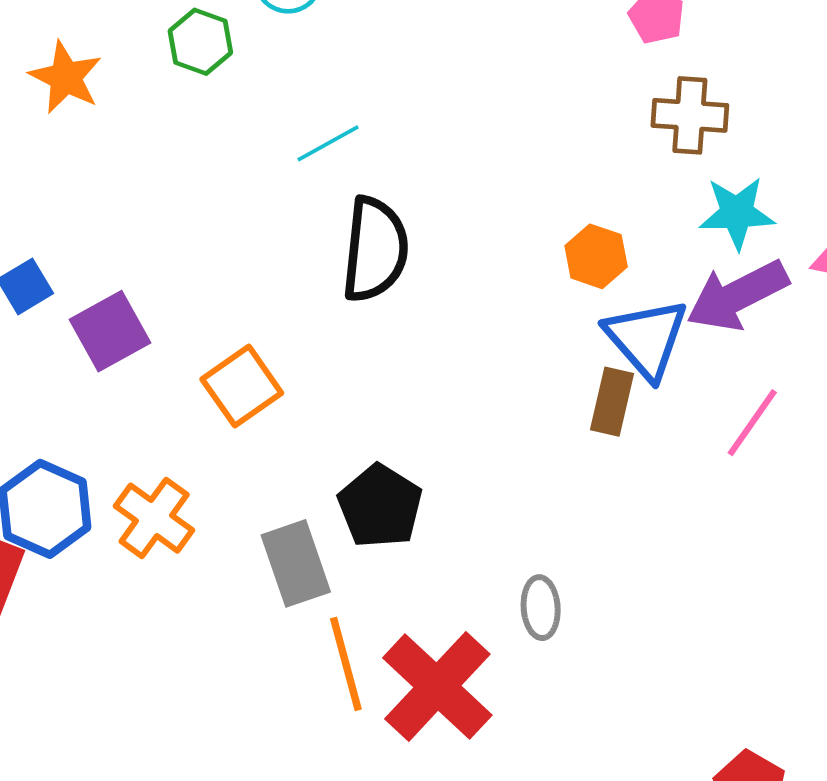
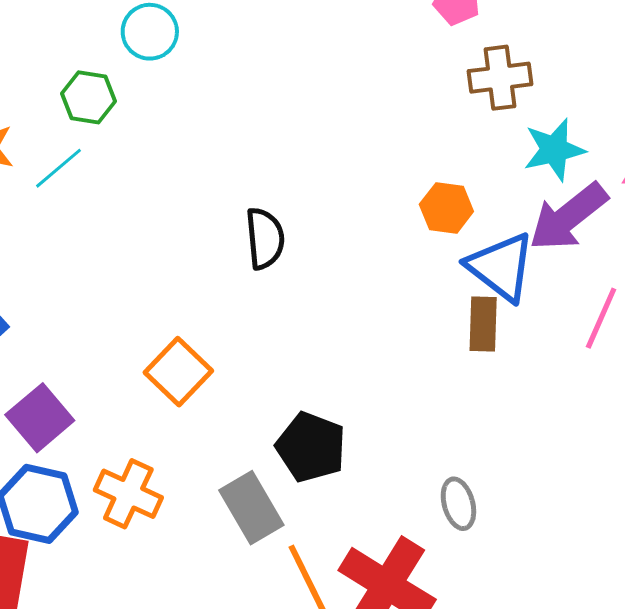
cyan line: (328, 143) -> (58, 168), moved
black semicircle: (375, 249) -> (265, 238), size x0.7
purple square: (110, 331) -> (40, 418), moved

